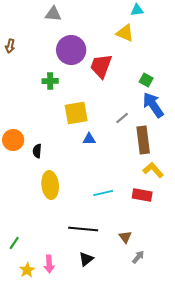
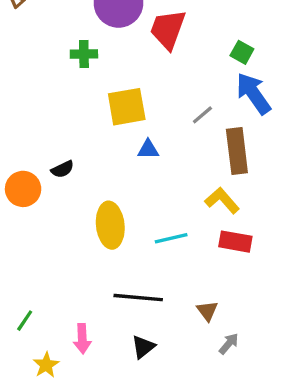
orange circle: (13, 140) -> (23, 189), moved
black semicircle: (37, 151) -> (63, 169), turned -120
yellow L-shape: (153, 170) -> (222, 200), moved
yellow ellipse: (50, 185) -> (110, 225), moved
pink arrow: (49, 264) -> (82, 339), moved

